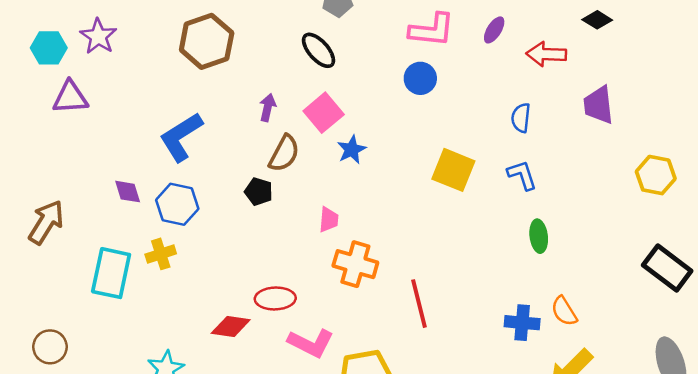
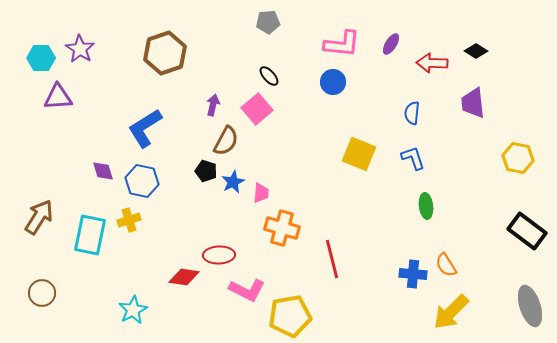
black diamond: (597, 20) -> (476, 51), moved
black ellipse: (319, 50) -> (269, 76), moved, size x0.7
blue star: (352, 150) -> (233, 182), moved
brown arrow: (46, 222) -> (39, 217), moved

